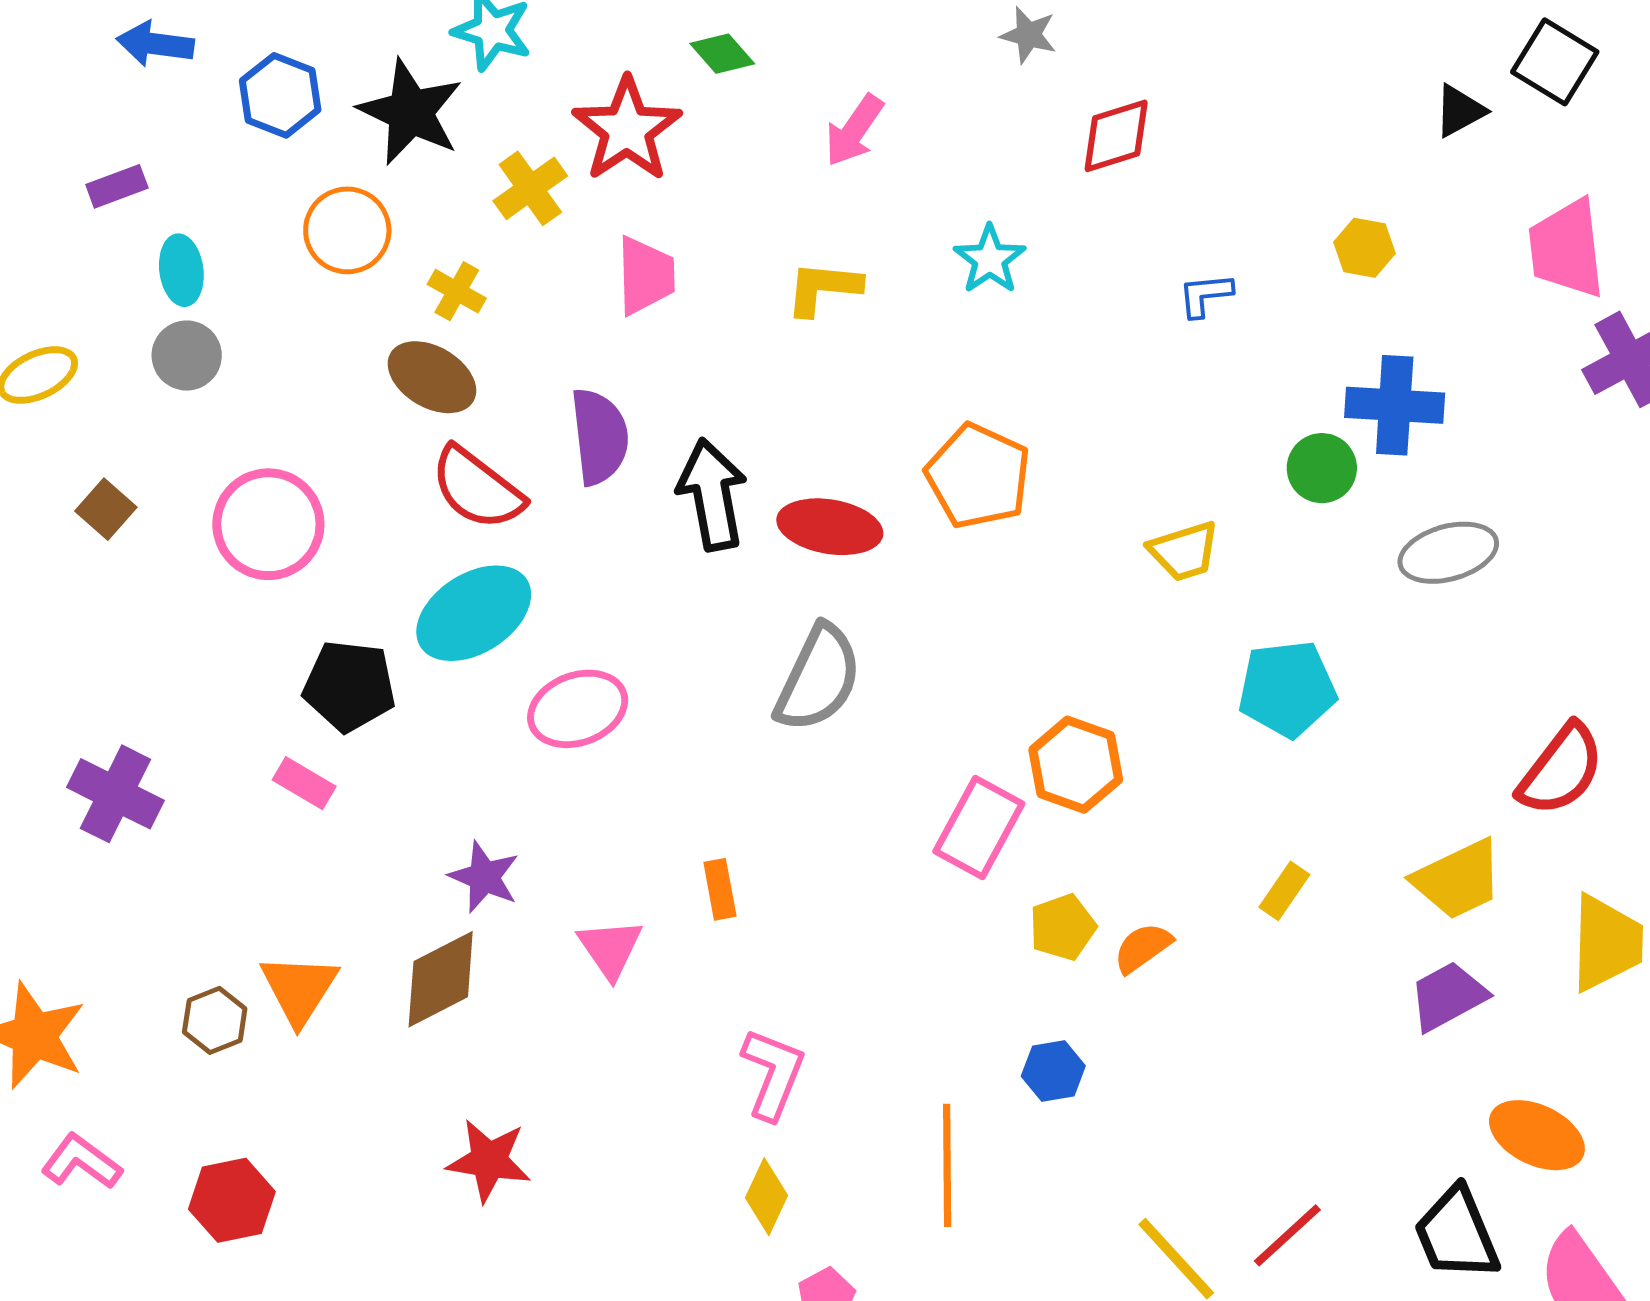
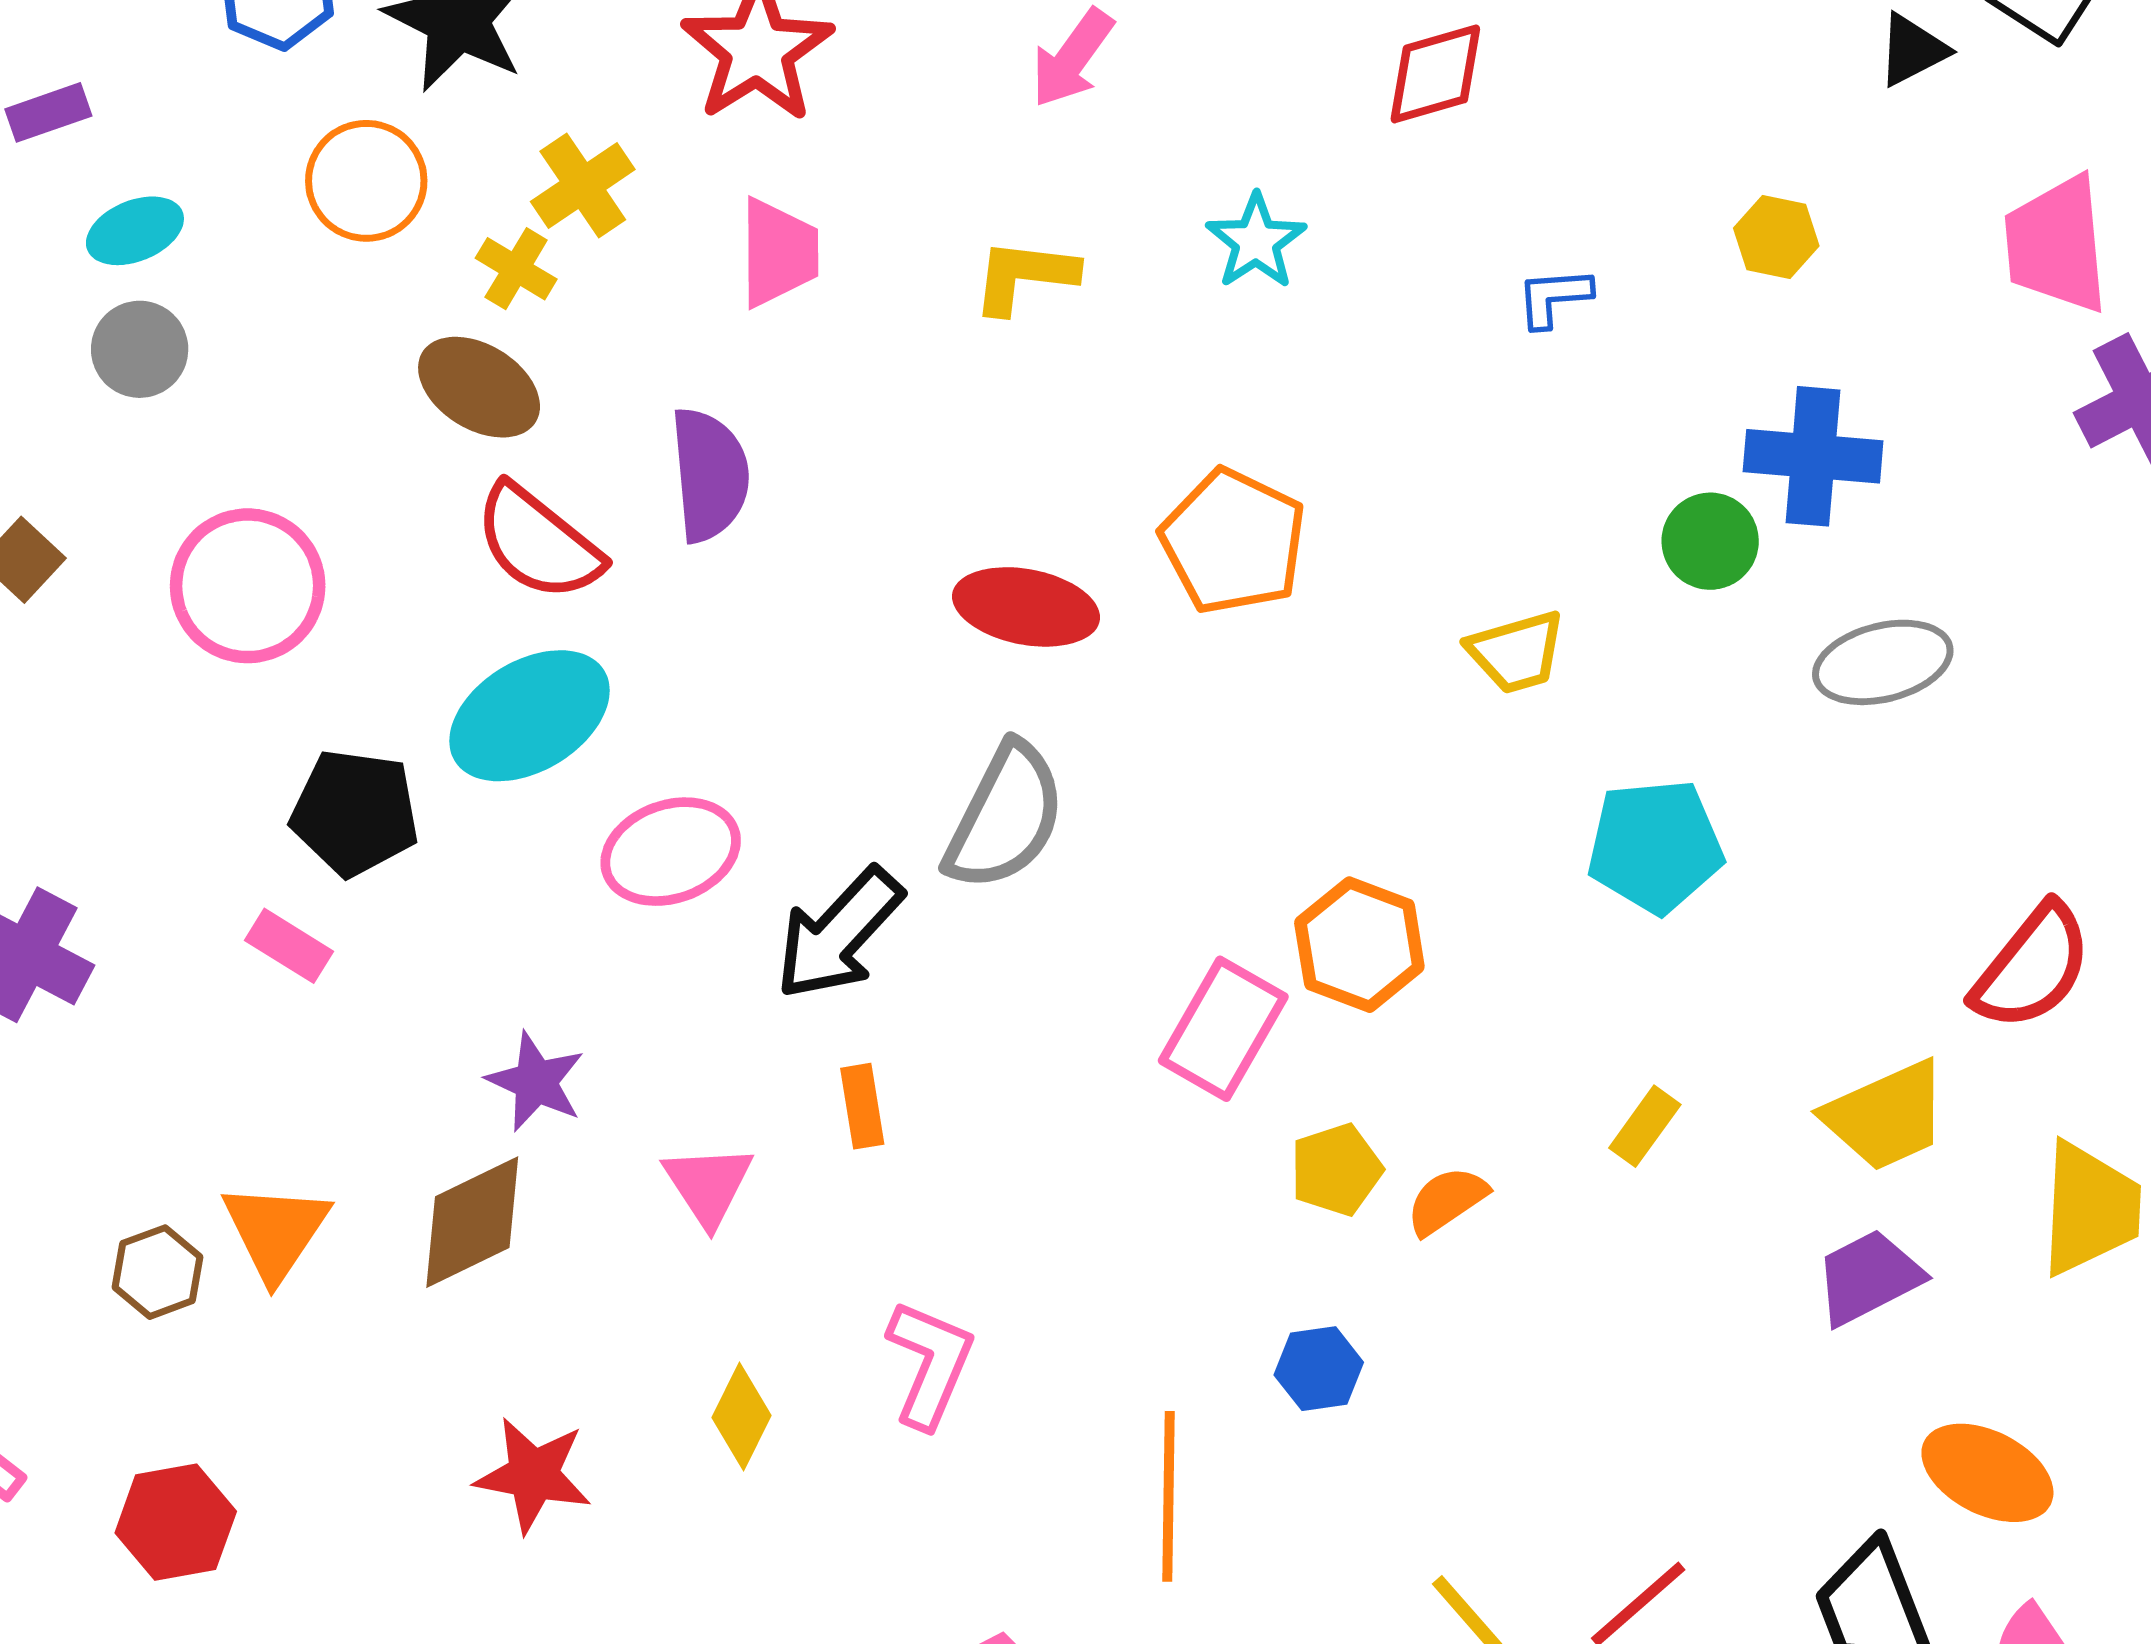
yellow cross: (530, 188) -> (583, 186), moved
cyan ellipse: (181, 270) -> (135, 231), turned 74
black arrow: (712, 495) -> (839, 934), moved, turned -128
yellow diamond: (767, 1197) -> (742, 1417), moved

